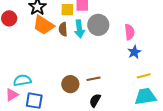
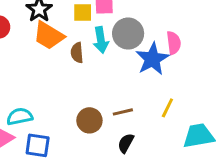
brown semicircle: (63, 29) -> (77, 53), moved
blue star: (134, 52) -> (152, 59), moved, size x1.6
yellow line: (144, 76) -> (167, 108), moved, turned -48

